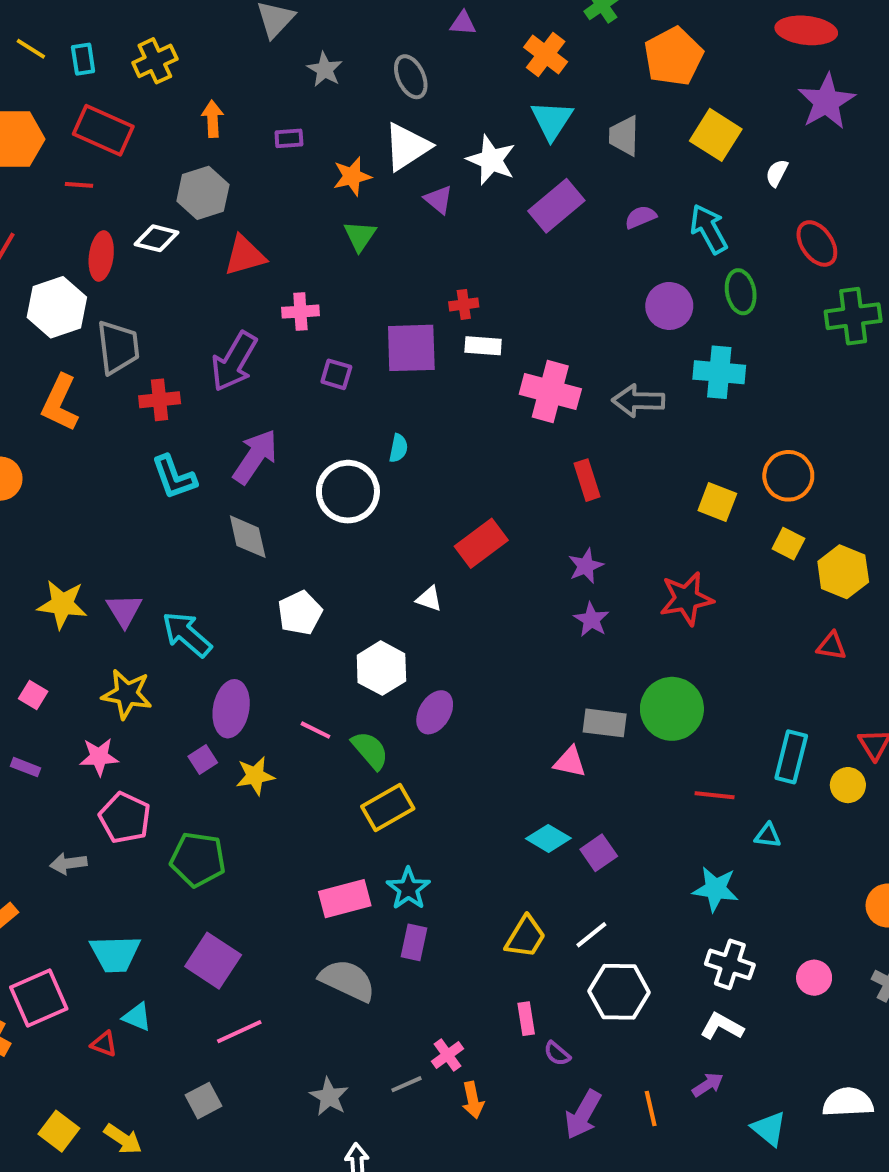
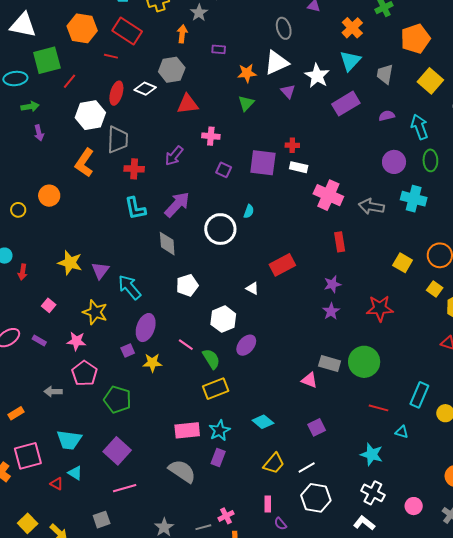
gray star: (325, 69) -> (199, 13), moved
purple arrow: (234, 362) -> (174, 156), size x0.7
cyan diamond: (548, 838) -> (263, 422), moved

